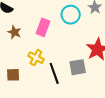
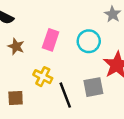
cyan circle: (71, 15) -> (89, 41), moved

